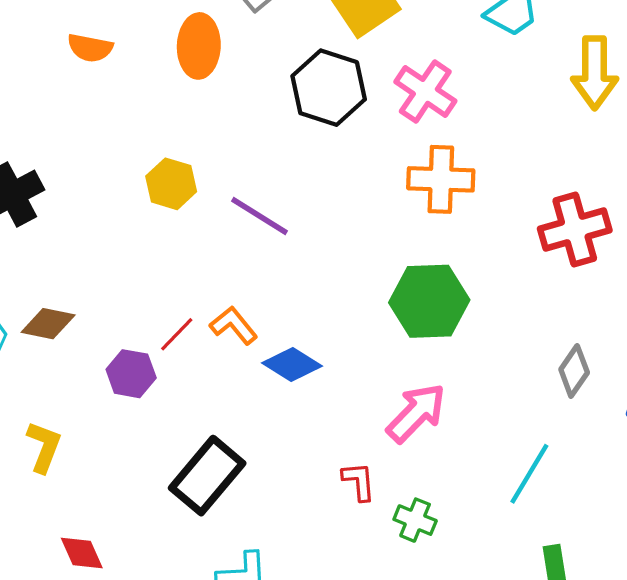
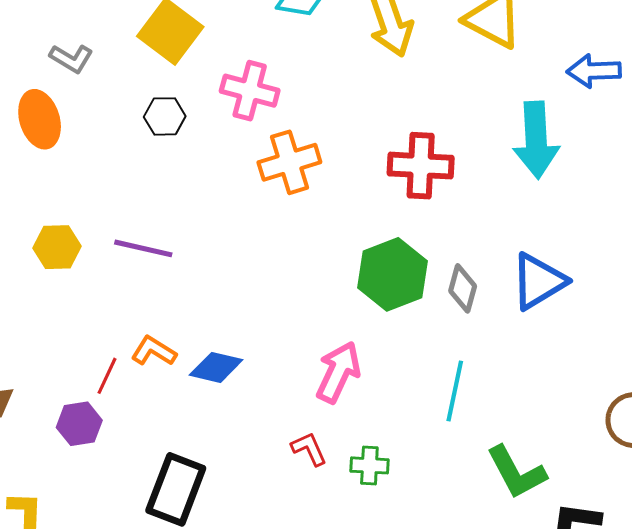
black hexagon: (329, 88) -> (165, 116), size x0.6
red cross: (575, 230) -> (421, 166), turned 38
green hexagon: (429, 301) -> (393, 274), moved

